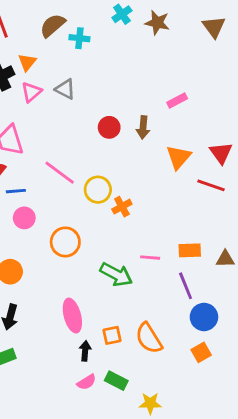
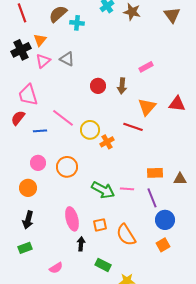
red triangle: (221, 153) -> (177, 104), turned -48
red line: (211, 185) -> (133, 127), moved
blue line: (16, 191) -> (40, 131), moved
pink circle: (24, 218) -> (38, 163), moved
pink line: (150, 258) -> (127, 189), moved
orange square: (112, 335) -> (100, 225), moved
pink semicircle: (87, 382) -> (56, 268), moved

